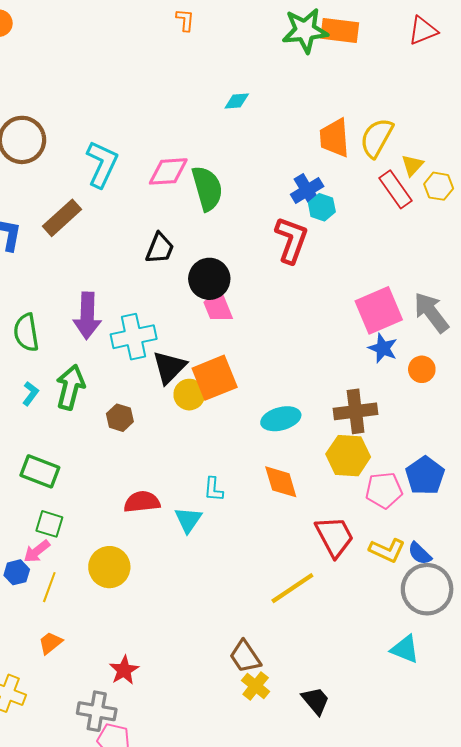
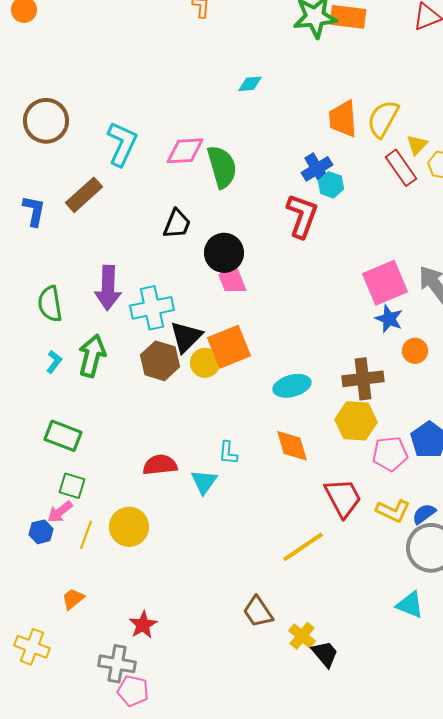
orange circle: (422, 369) -> (415, 351), moved
brown hexagon: (120, 418) -> (160, 361), moved, size x1.5
blue semicircle: (420, 553) -> (424, 514), turned 100
yellow line: (49, 587) -> (86, 535), moved
yellow cross: (256, 686) -> (302, 636), moved

